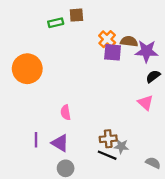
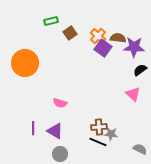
brown square: (76, 15) -> (70, 33), moved, turned -32
purple square: (113, 52) -> (103, 48), turned 30
pink semicircle: (66, 112) -> (60, 103), turned -64

